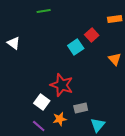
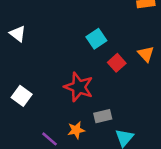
red square: (92, 35) -> (117, 63), moved
white square: (42, 102) -> (22, 96), moved

